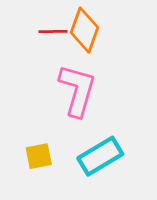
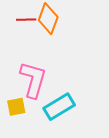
pink L-shape: (77, 90) -> (33, 80), moved

